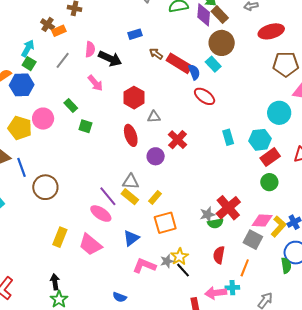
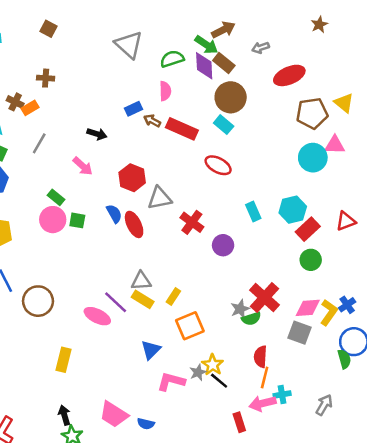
blue rectangle: (135, 34) -> (133, 109), moved
pink semicircle: (90, 49) -> (165, 91), moved
black arrow: (110, 59) -> (97, 134), size x0.7
blue semicircle: (194, 72) -> (114, 214), moved
cyan circle: (279, 113) -> (313, 158), moved
gray triangle: (154, 117) -> (160, 198), size x1.5
pink circle: (43, 119) -> (53, 220), moved
purple circle: (156, 156) -> (223, 245), moved
pink ellipse: (101, 214) -> (97, 316), moved
pink trapezoid: (90, 245) -> (114, 414), moved
orange line: (245, 268) -> (265, 378), moved

